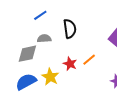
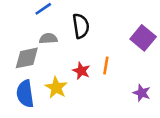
orange line: (89, 60) -> (106, 66), turned -40
blue semicircle: (26, 82) -> (25, 94), turned -70

